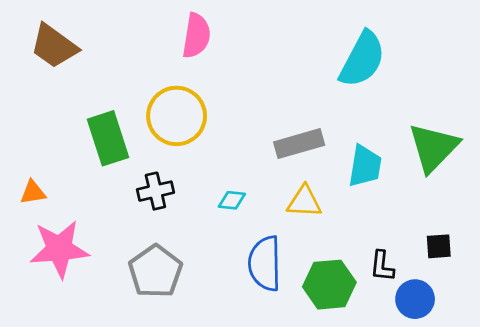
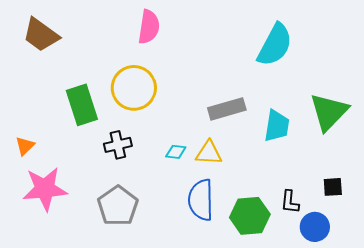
orange triangle: (33, 192) -> (25, 146), turned -35
yellow triangle: (304, 202) -> (209, 153), moved

